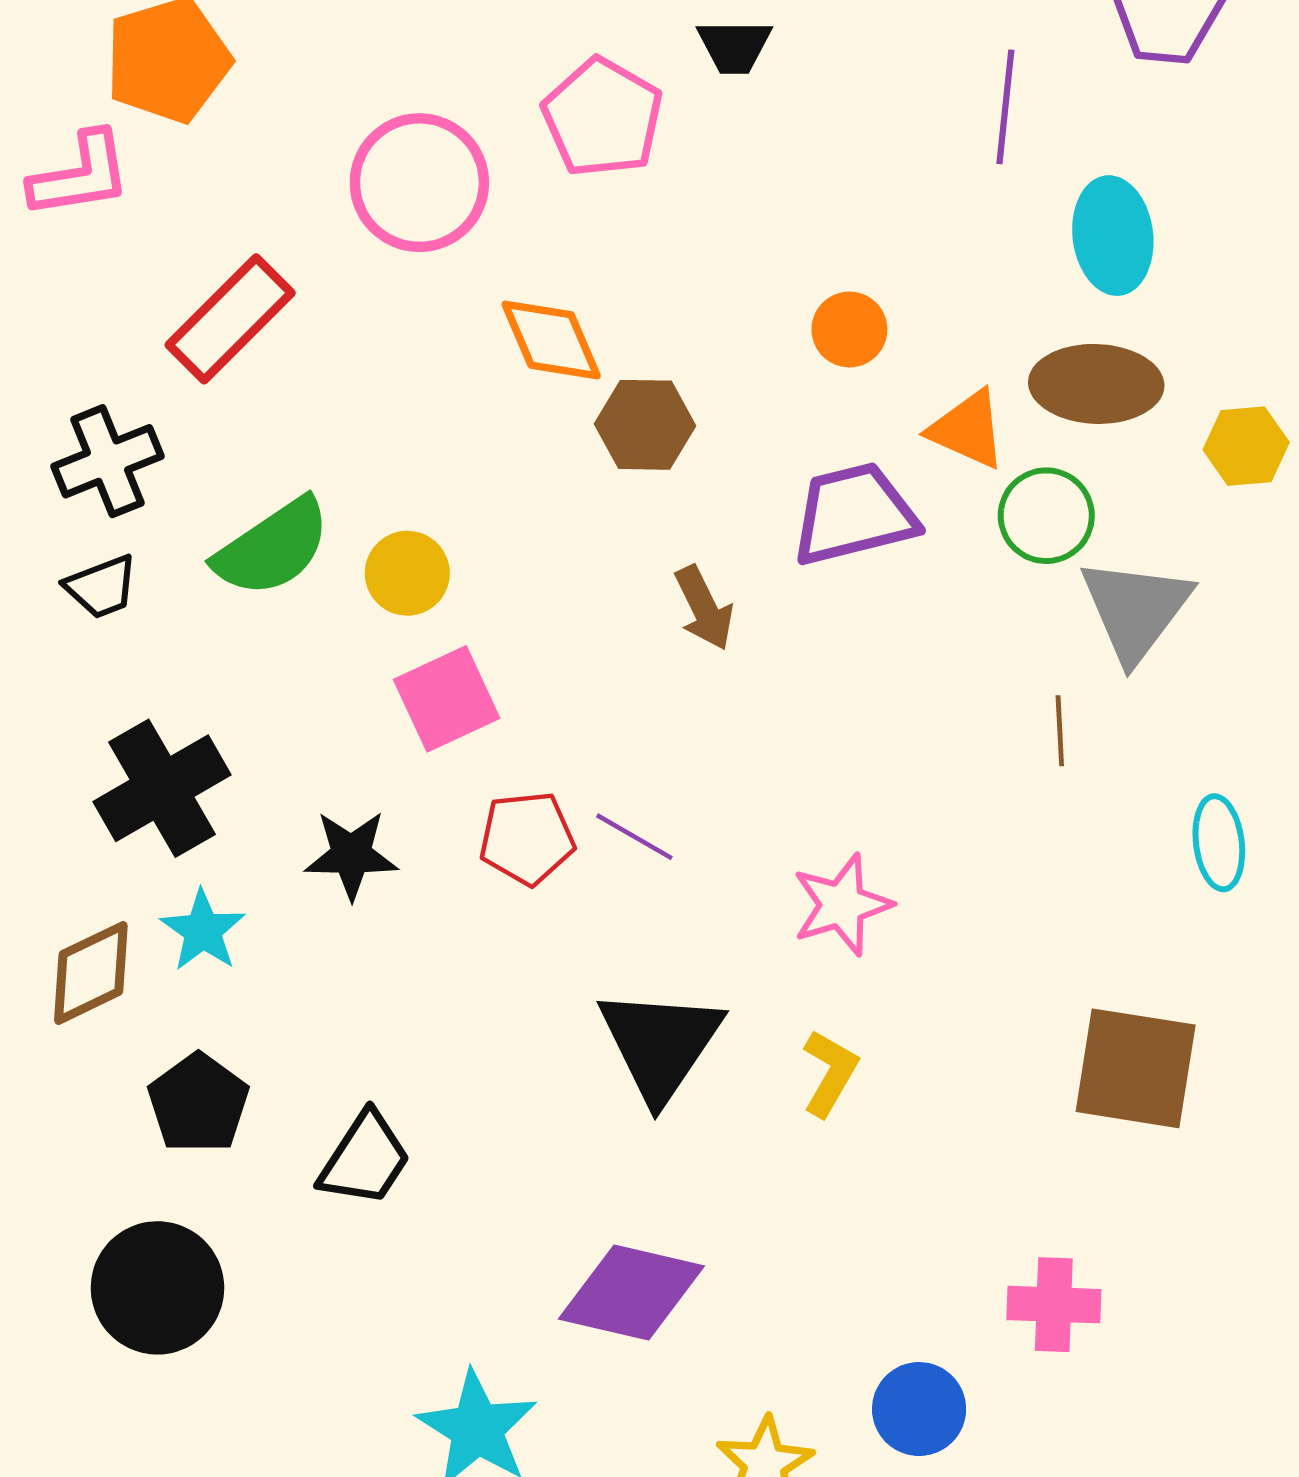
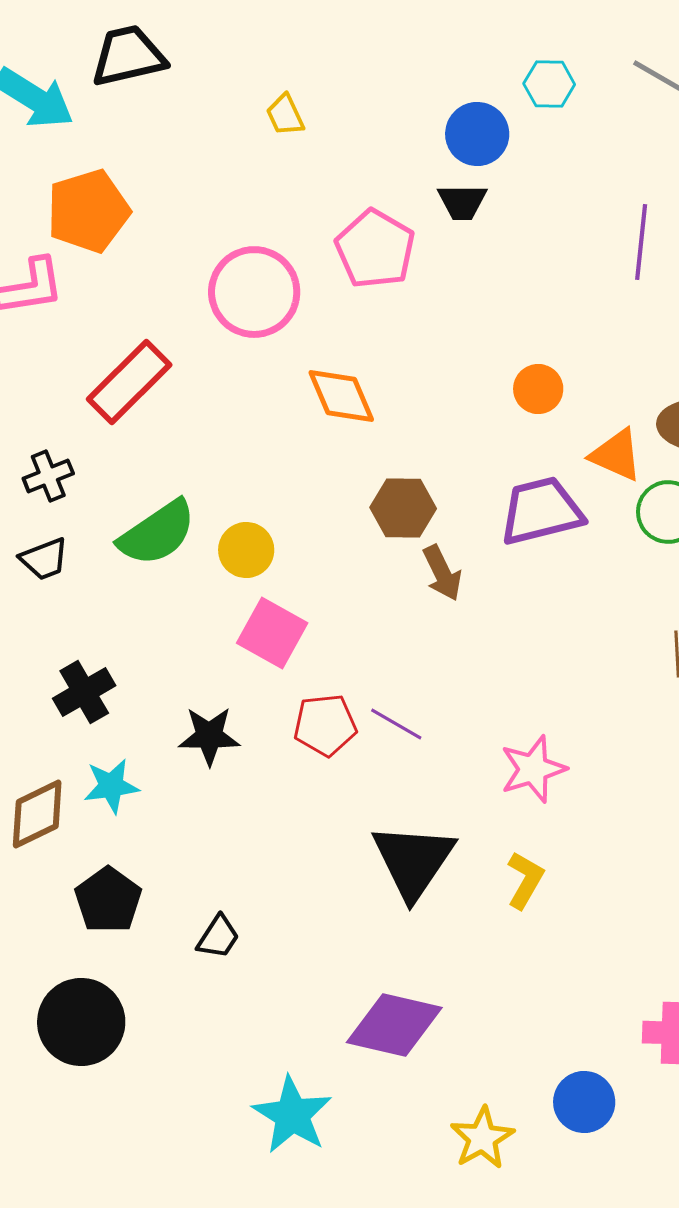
brown hexagon: (645, 425) -> (403, 508), moved
black cross: (107, 461) -> (48, 476), size x0.7
pink square: (447, 699) -> (272, 633), turned -36
black cross: (162, 788) -> (84, 692), size x0.7
cyan star: (203, 931) -> (111, 786), turned 30
black trapezoid: (365, 1159) -> (218, 937), size x0.7

